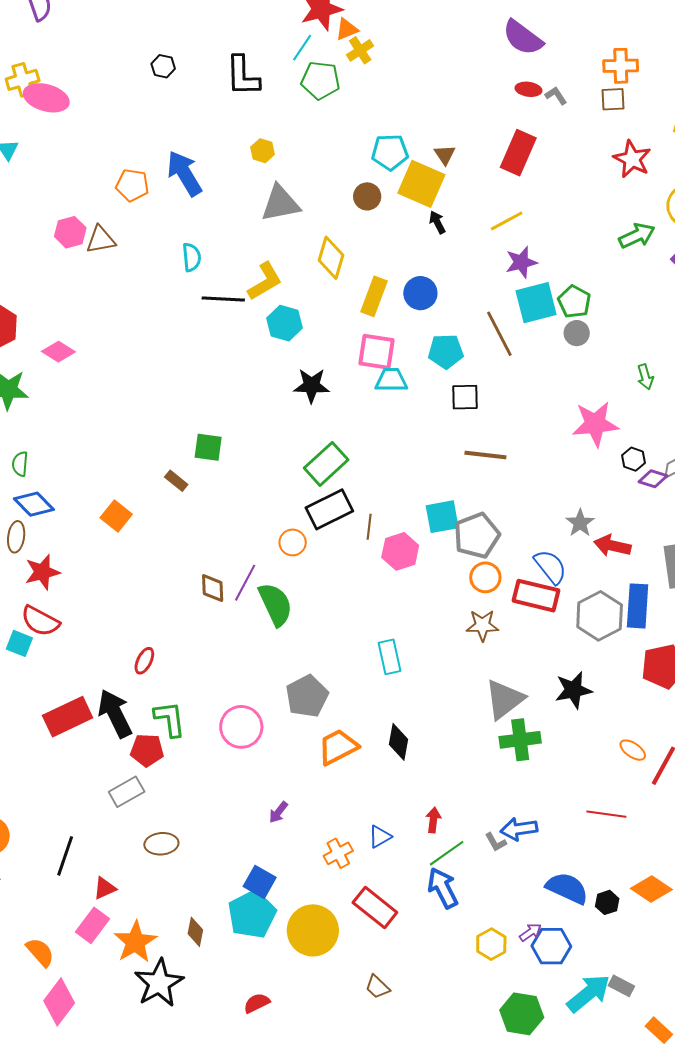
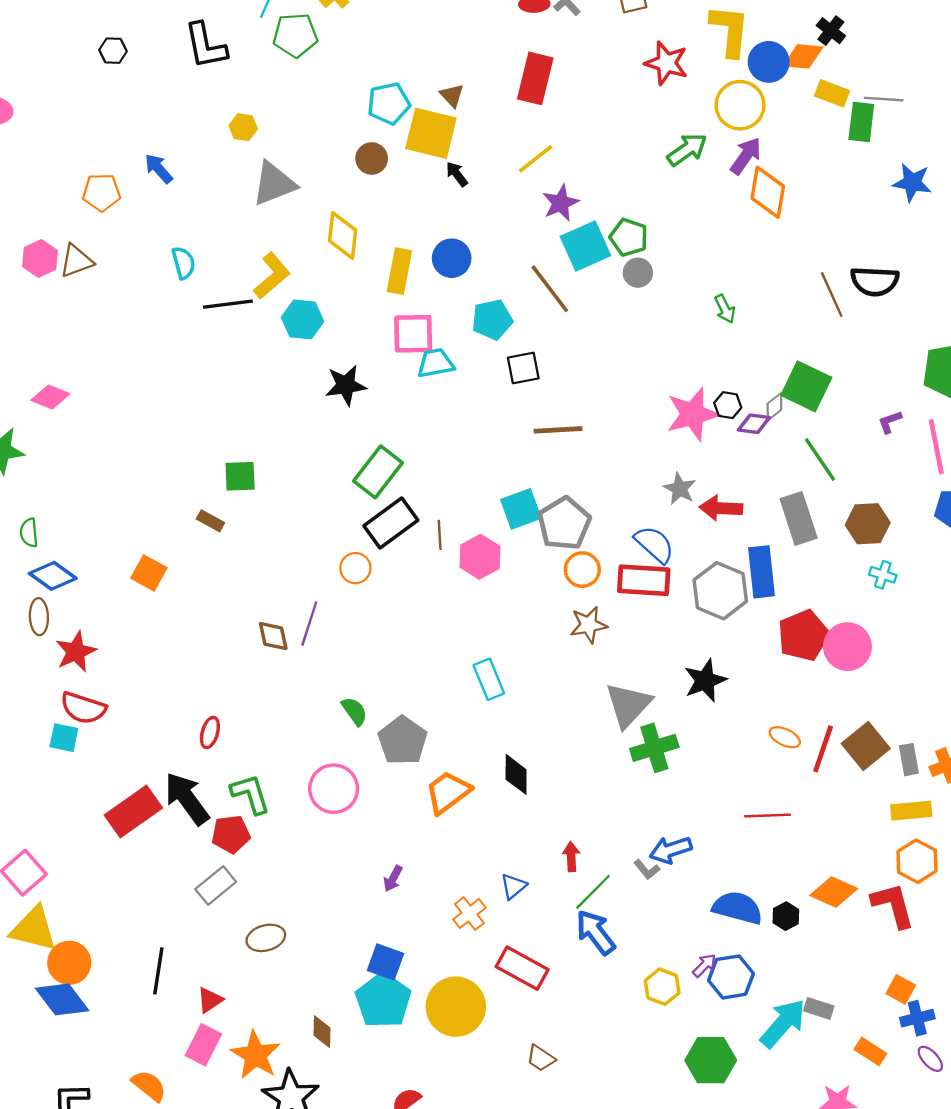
blue arrow: (184, 173) -> (159, 169), size x0.6
pink star: (595, 424) -> (693, 414), moved
green semicircle: (275, 604) -> (354, 711), moved, size x0.6

